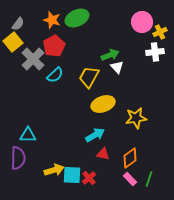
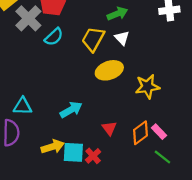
white triangle: (117, 67) -> (122, 38), moved
cyan arrow: (95, 135) -> (71, 110), moved
red triangle: (103, 154) -> (109, 128), turned 40
pink rectangle: (130, 179) -> (159, 132), moved
green line: (149, 179) -> (162, 157), turned -70

